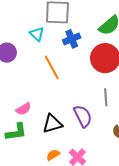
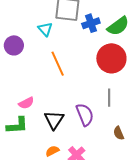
blue cross: (72, 39) -> (91, 23), moved
black triangle: (52, 124) -> (54, 120), turned -45

